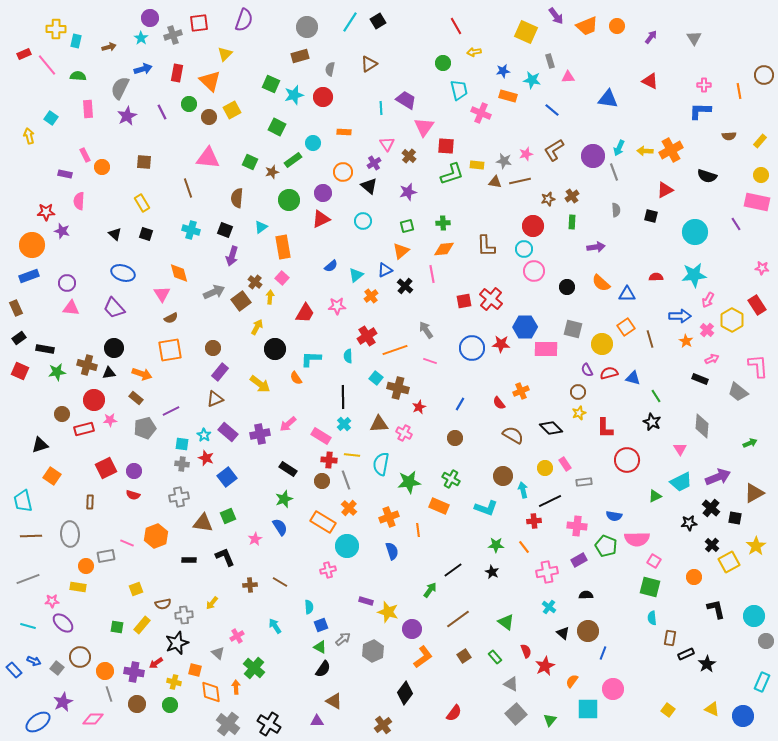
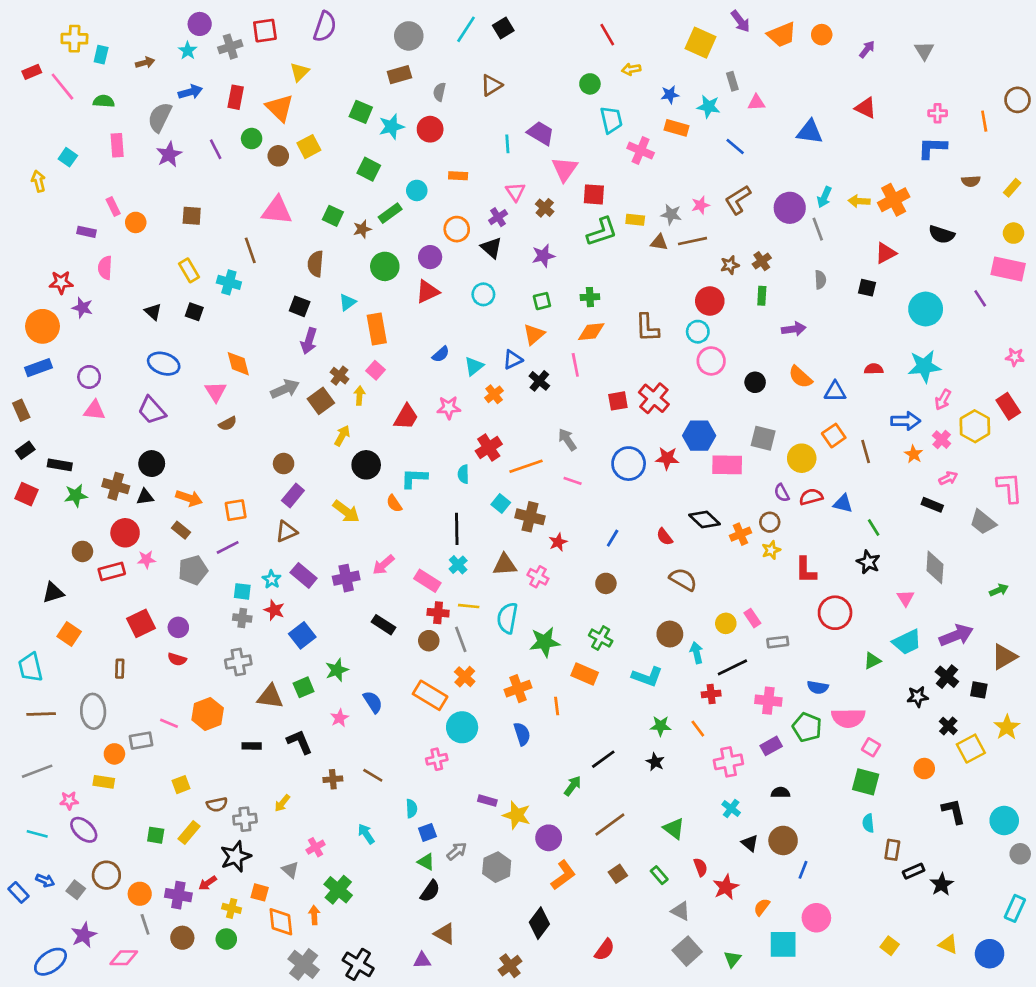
cyan cross: (191, 230) -> (229, 282), moved
orange square: (170, 350) -> (236, 510), moved, size x0.7
orange cross: (521, 391) -> (740, 534), moved
black diamond: (551, 428) -> (704, 519), moved
green star: (284, 499) -> (337, 670), moved

